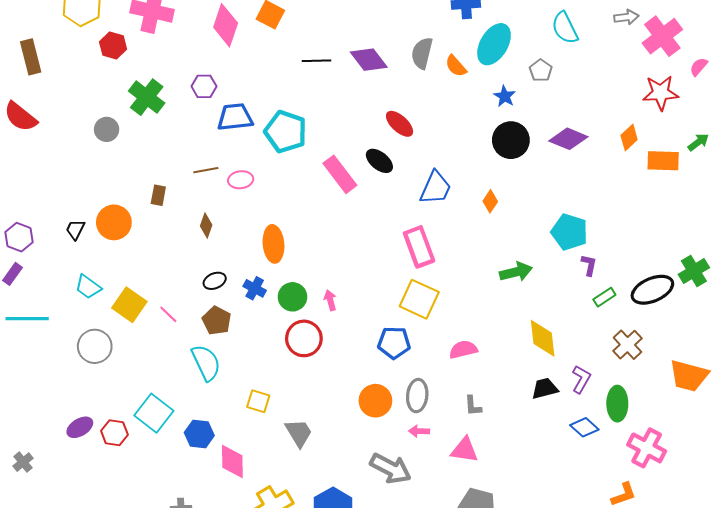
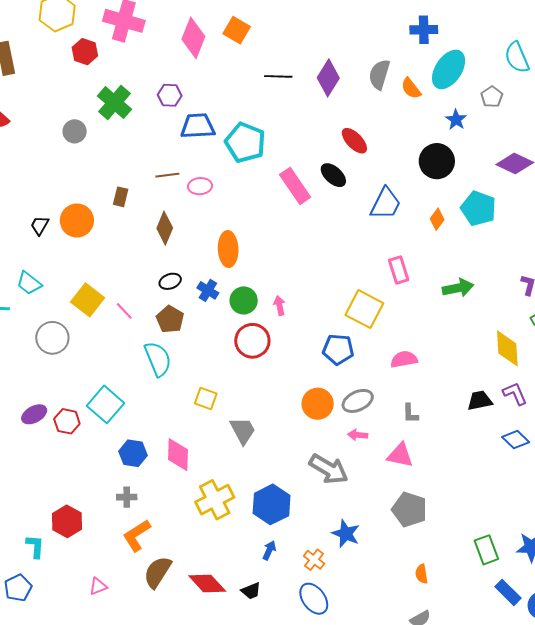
purple diamond: (369, 60) -> (328, 78), turned 66
black circle: (511, 140) -> (437, 161), moved
brown diamond: (206, 226) -> (165, 228), size x1.4
cyan pentagon: (569, 232) -> (478, 208), moved
pink rectangle: (419, 247) -> (399, 270), moved, size x0.7
cyan trapezoid: (88, 287) -> (29, 283), moved
yellow diamond: (543, 338) -> (507, 348), moved
purple L-shape: (581, 379) -> (515, 394), turned -56
gray ellipse: (417, 396) -> (358, 401), turned 56
blue hexagon: (199, 434) -> (133, 453), moved

